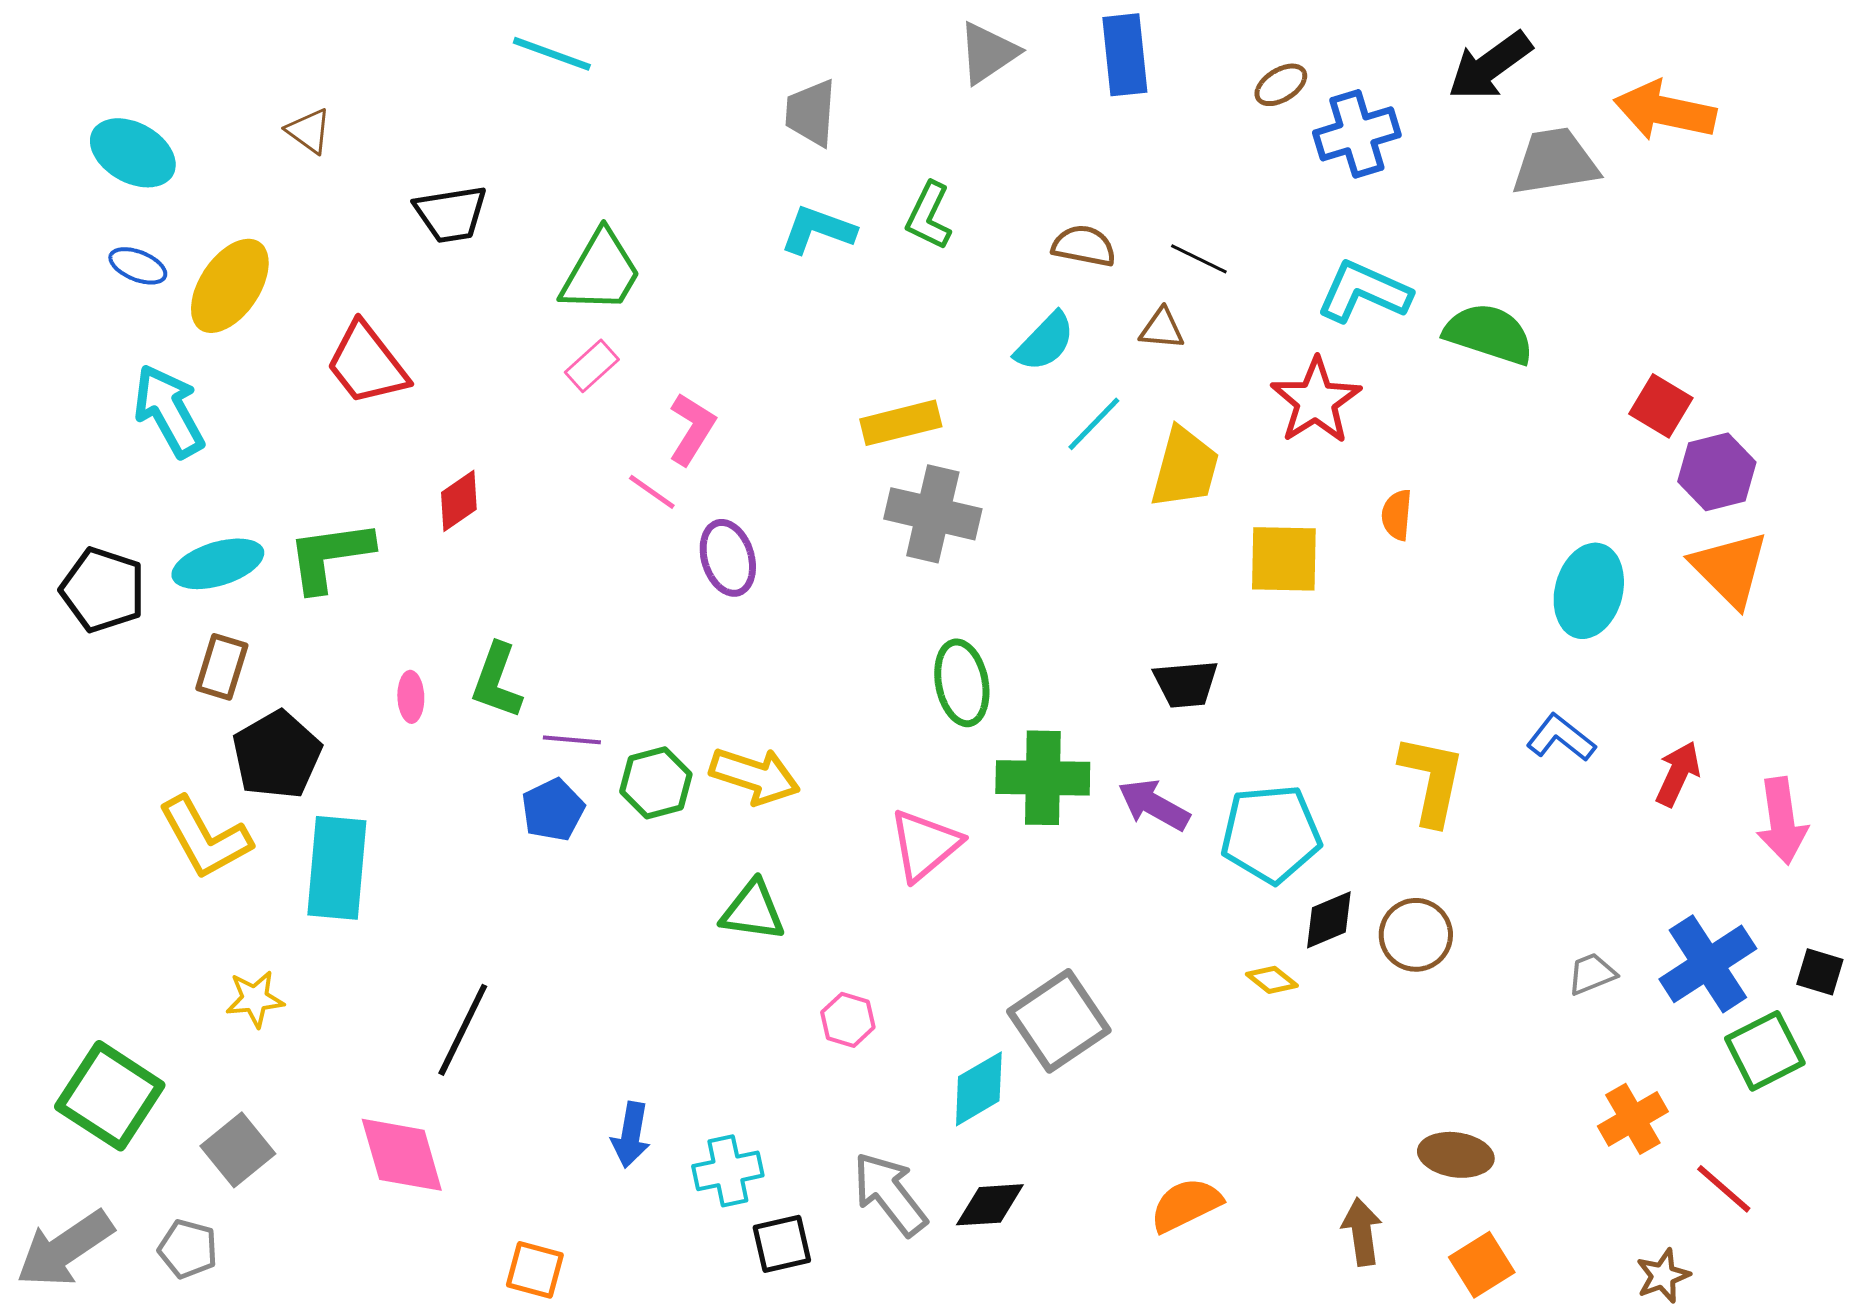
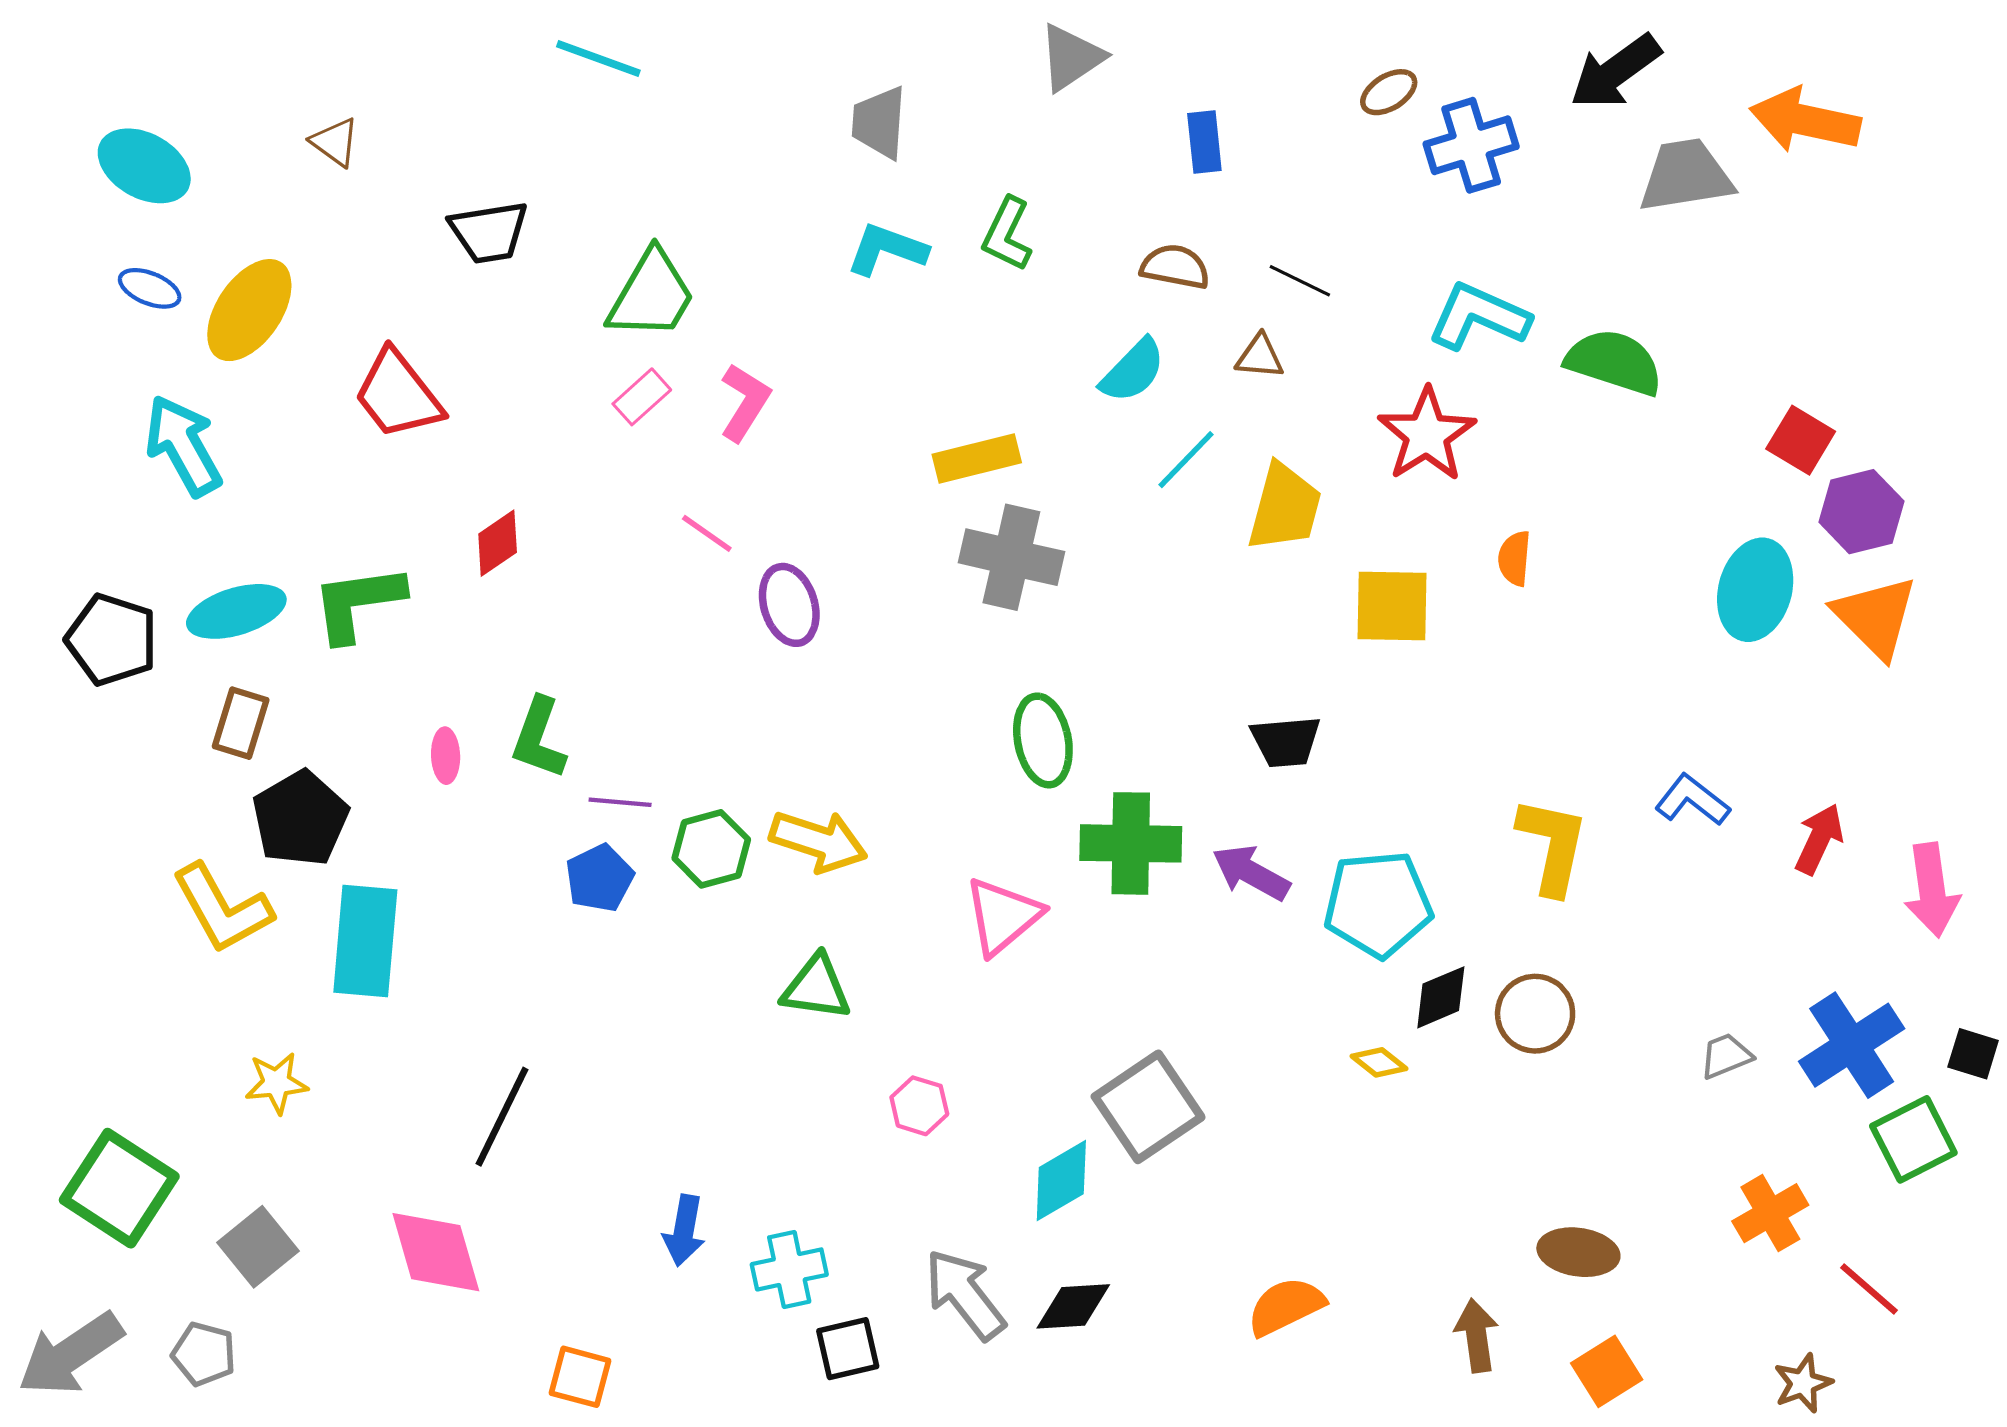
blue rectangle: (1125, 55) -> (1204, 142), moved, size x0.7
pink L-shape: (692, 429) -> (745, 402), moved
cyan ellipse: (1589, 591) -> (1755, 590), moved

